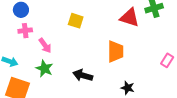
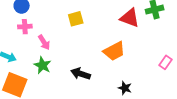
yellow square: (76, 21) -> (76, 19), turned -35
orange trapezoid: (116, 51) -> (114, 51), turned 60

